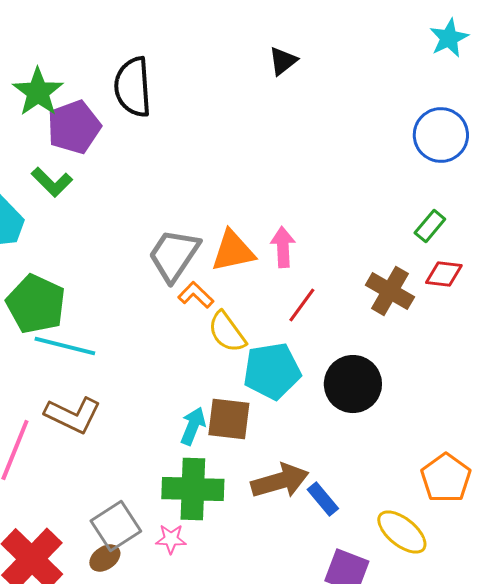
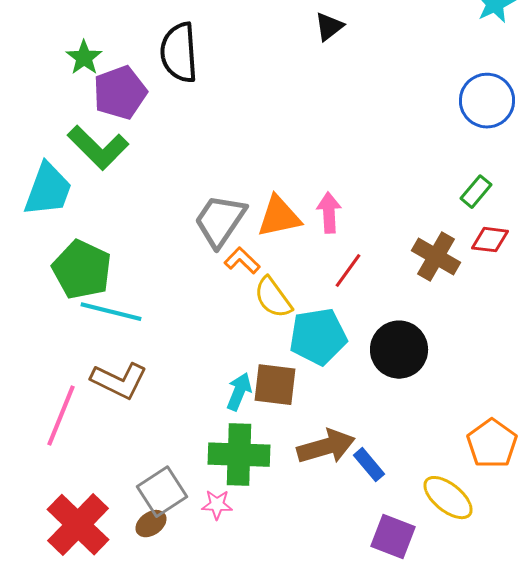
green star: (38, 92) -> (84, 58), size x0.7
green L-shape: (52, 182) -> (98, 148), size x1.5

